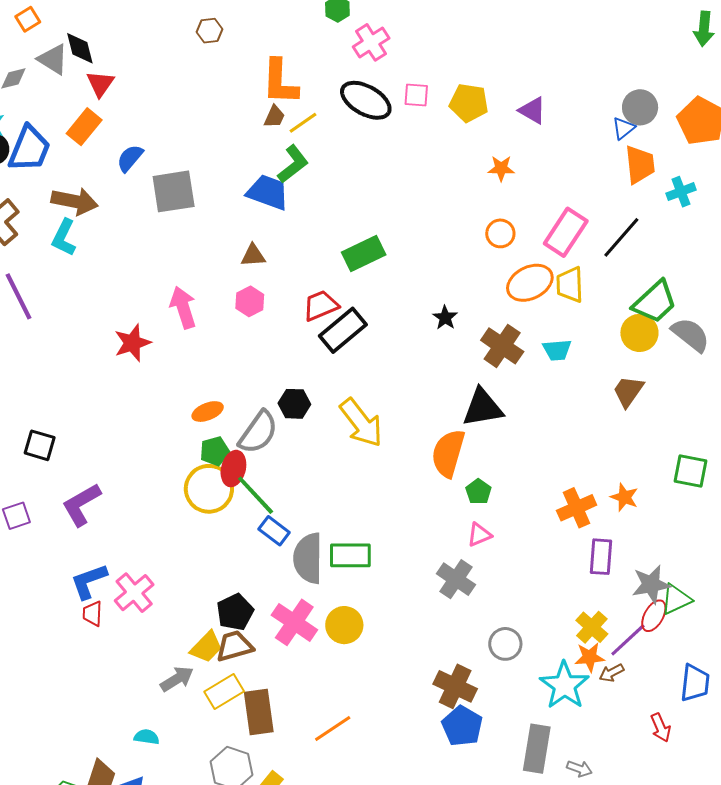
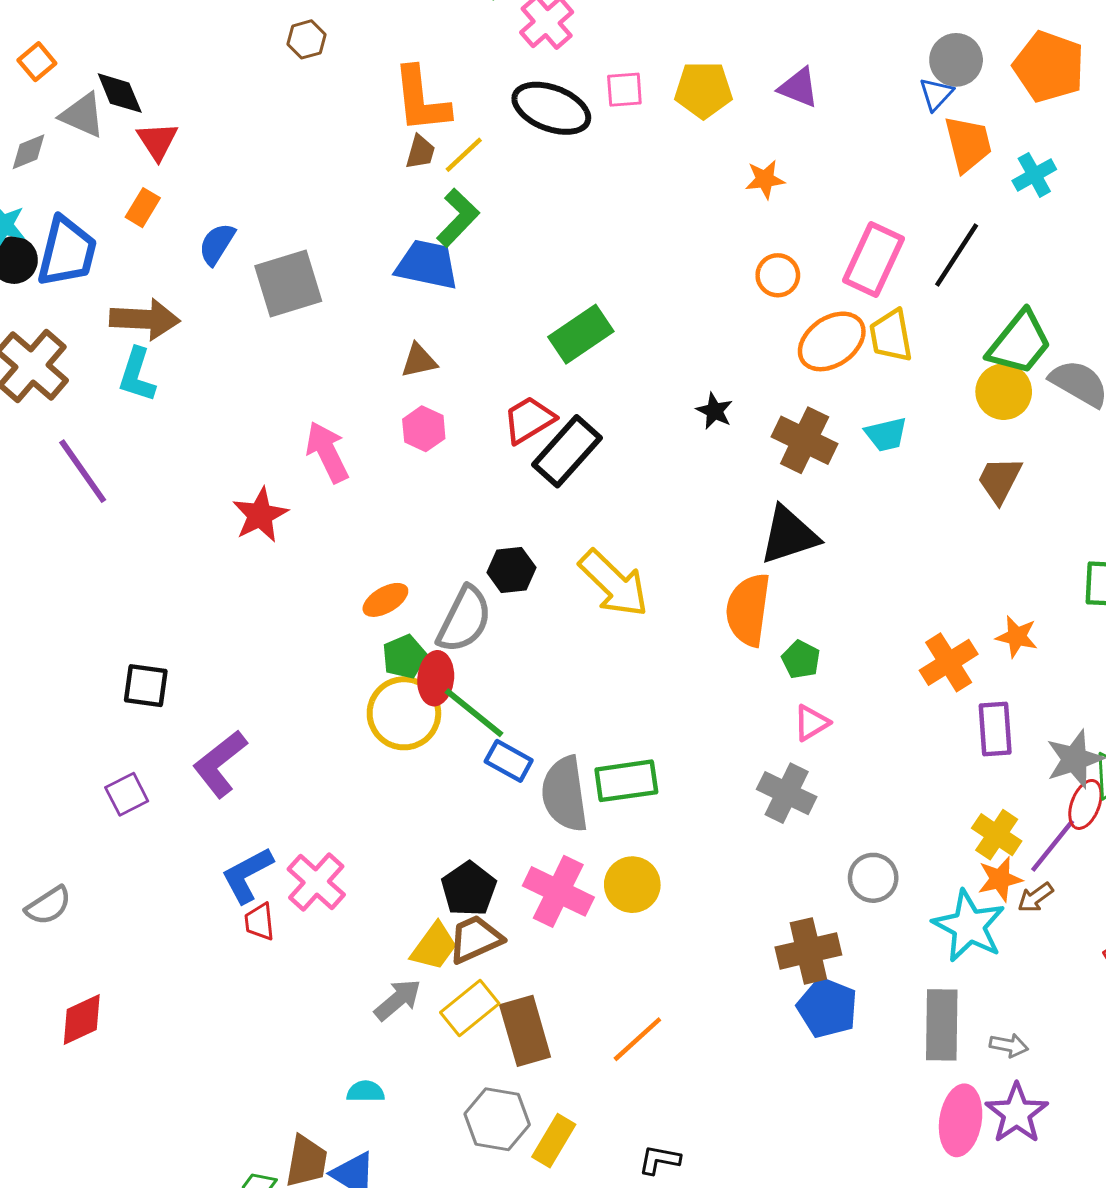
orange rectangle: (84, 127) -> (143, 208), size x0.7
brown cross: (455, 686) -> (808, 951), turned -30

